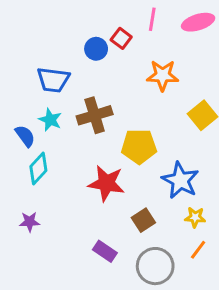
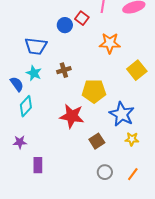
brown cross: (95, 115) -> (64, 70), size x0.6
orange line: (198, 250) -> (133, 174), moved
purple rectangle: (105, 251) -> (38, 165), moved, turned 56
gray circle: (155, 266) -> (105, 172), size x0.6

